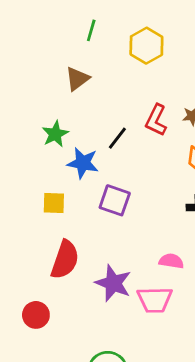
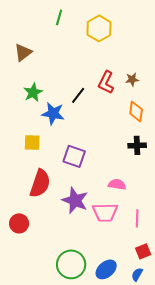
brown triangle: (77, 79) -> (23, 52), moved
purple square: (115, 200) -> (74, 156), moved

